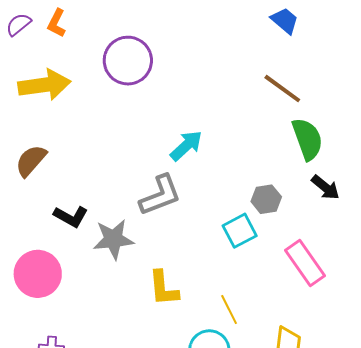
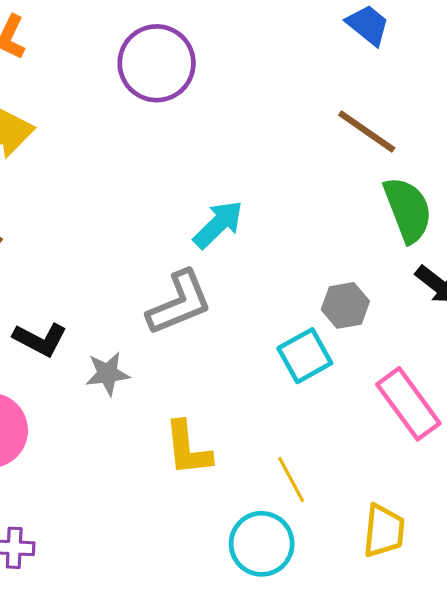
purple circle: (128, 61) -> (157, 63), moved
gray star: (113, 239) -> (108, 374), size x0.7

